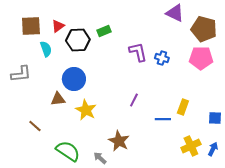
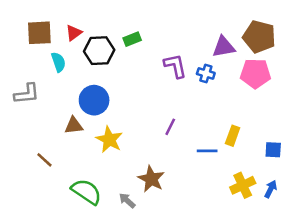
purple triangle: (175, 13) -> (224, 47), moved, turned -36

